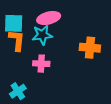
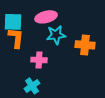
cyan star: (42, 35) -> (56, 35), moved
cyan cross: (18, 91) -> (32, 86), moved

